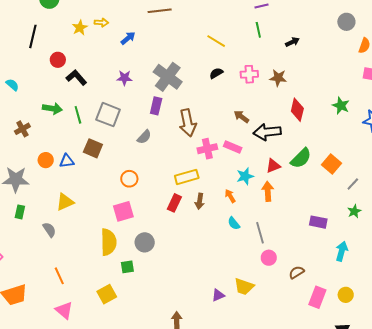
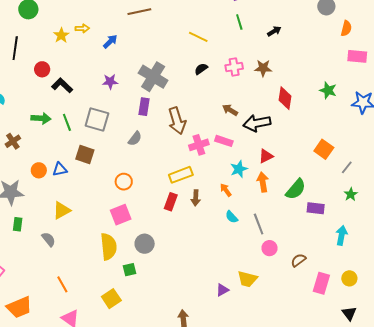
green semicircle: (301, 158) -> (296, 189), moved

